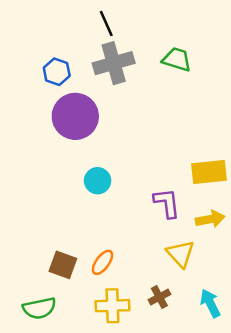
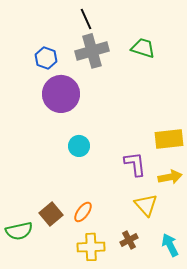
brown square: (63, 265) -> (51, 214), turned 30
green semicircle: (39, 308) -> (19, 231), moved

